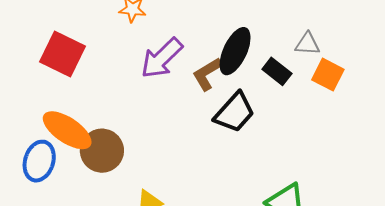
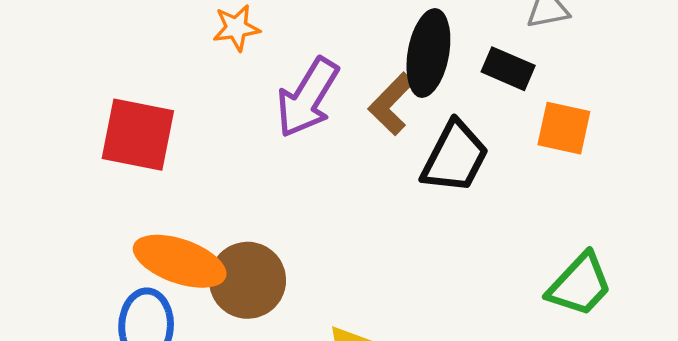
orange square: (328, 75) -> (564, 128), moved

